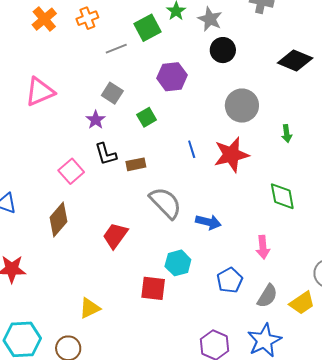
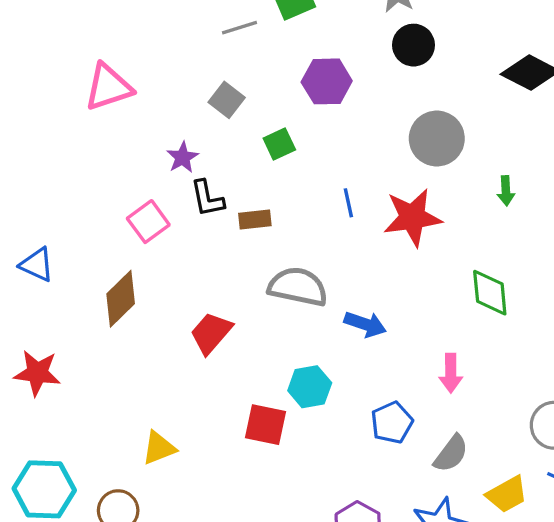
purple star: (96, 120) -> (183, 157), moved
gray semicircle: (165, 203) -> (298, 287), turned -39
yellow trapezoid: (302, 303) -> (507, 494), moved

